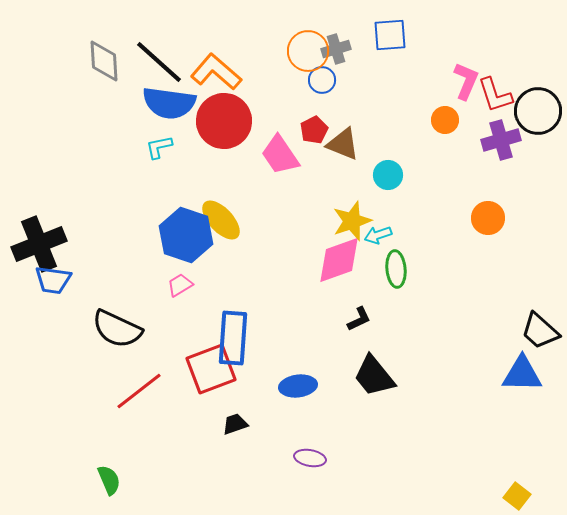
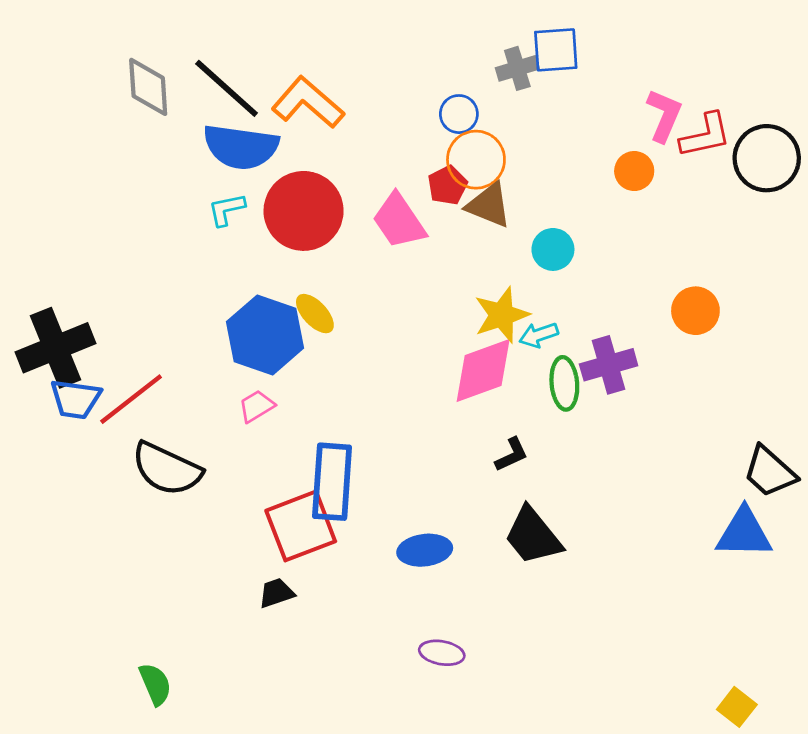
gray cross: (336, 49) -> (517, 68), moved
orange circle: (308, 51) -> (476, 160), moved
red L-shape: (495, 95) -> (705, 135), turned -84
red circle: (224, 121) -> (304, 211), moved
purple cross: (501, 140) -> (609, 365), moved
yellow ellipse: (221, 220) -> (315, 314), size x0.7
red line: (139, 391) -> (131, 399), moved
black trapezoid: (235, 424) -> (276, 593), moved

